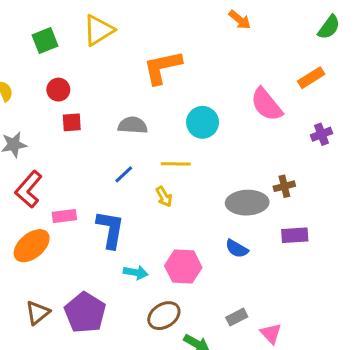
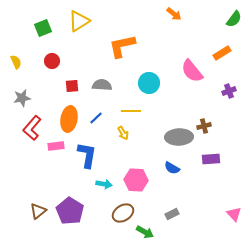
red square: (72, 122) -> (72, 86), moved
orange ellipse: (32, 246) -> (69, 119), moved, turned -40
pink triangle: (271, 333) -> (234, 214), moved

